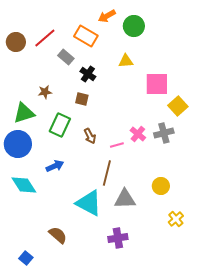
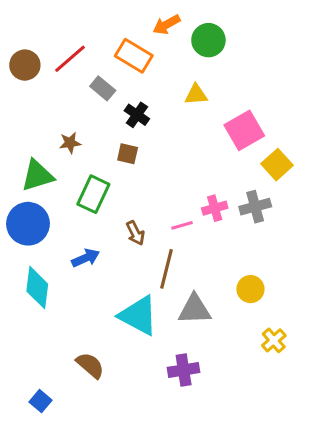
pink square: (157, 84) -> (244, 130), turned -30
pink cross: (138, 134) -> (215, 208), turned 35
brown arrow: (90, 136) -> (135, 233), moved
cyan diamond: (24, 185) -> (37, 288), turned 40

